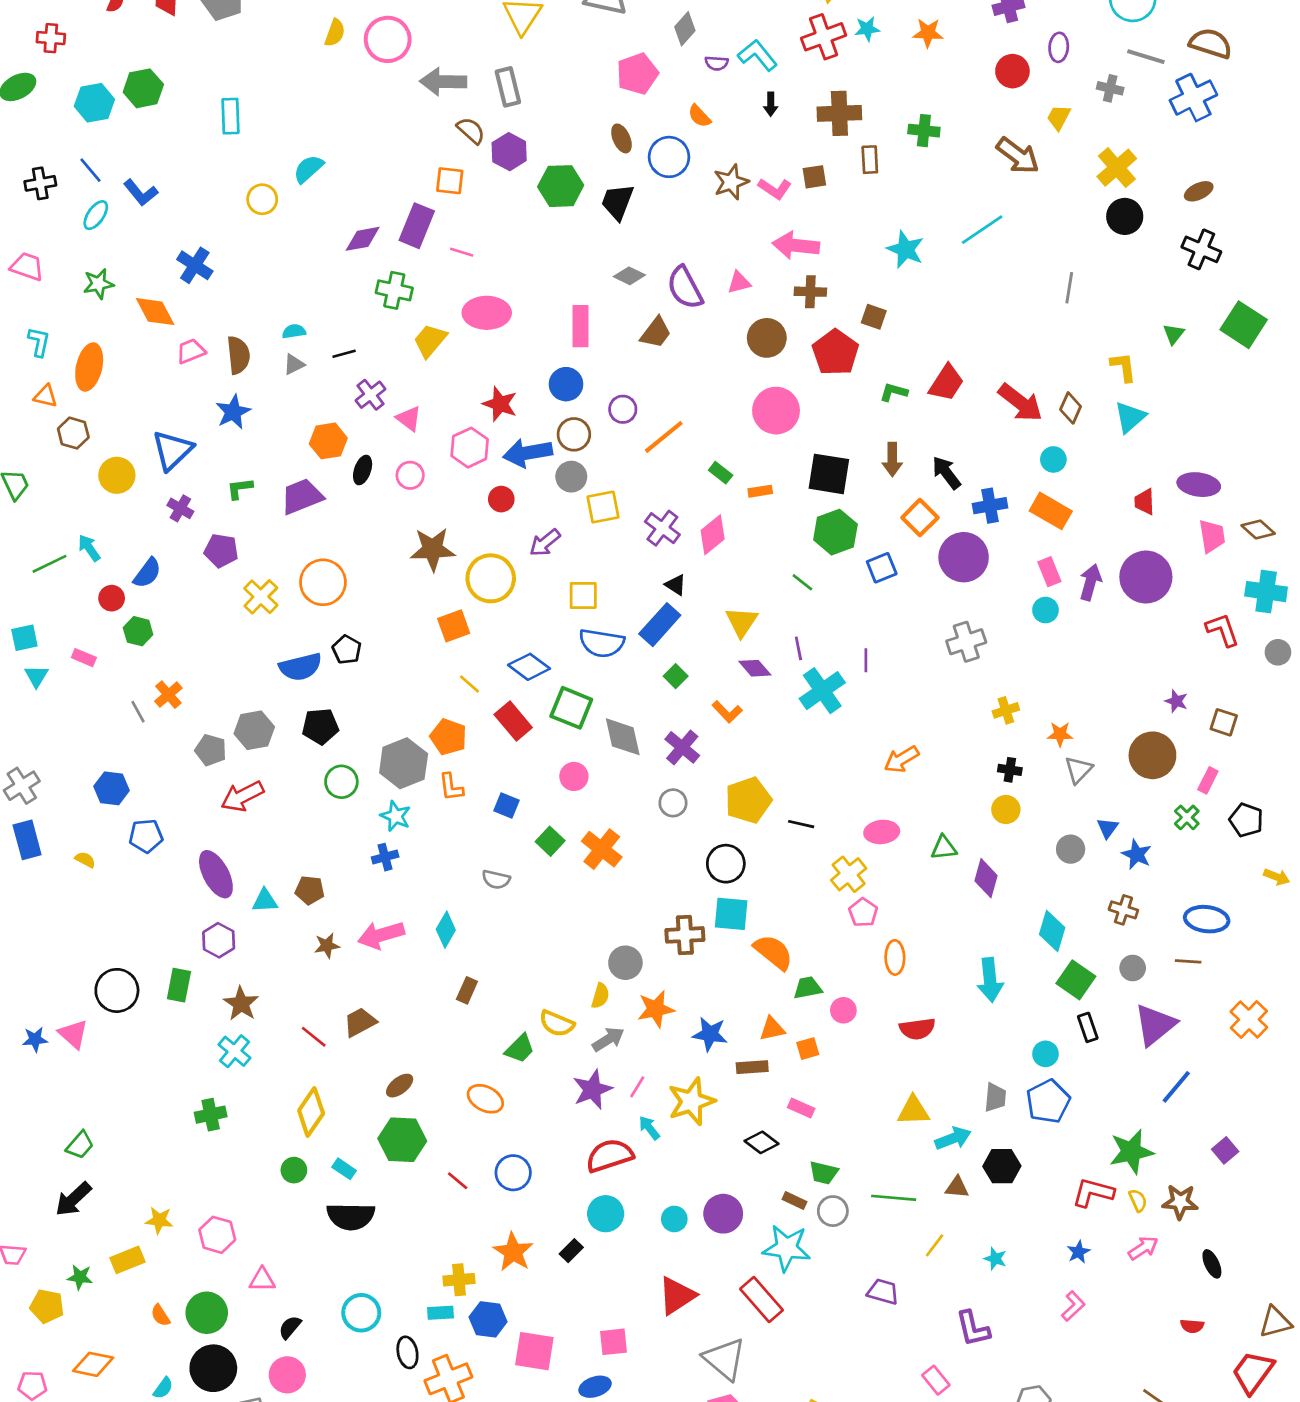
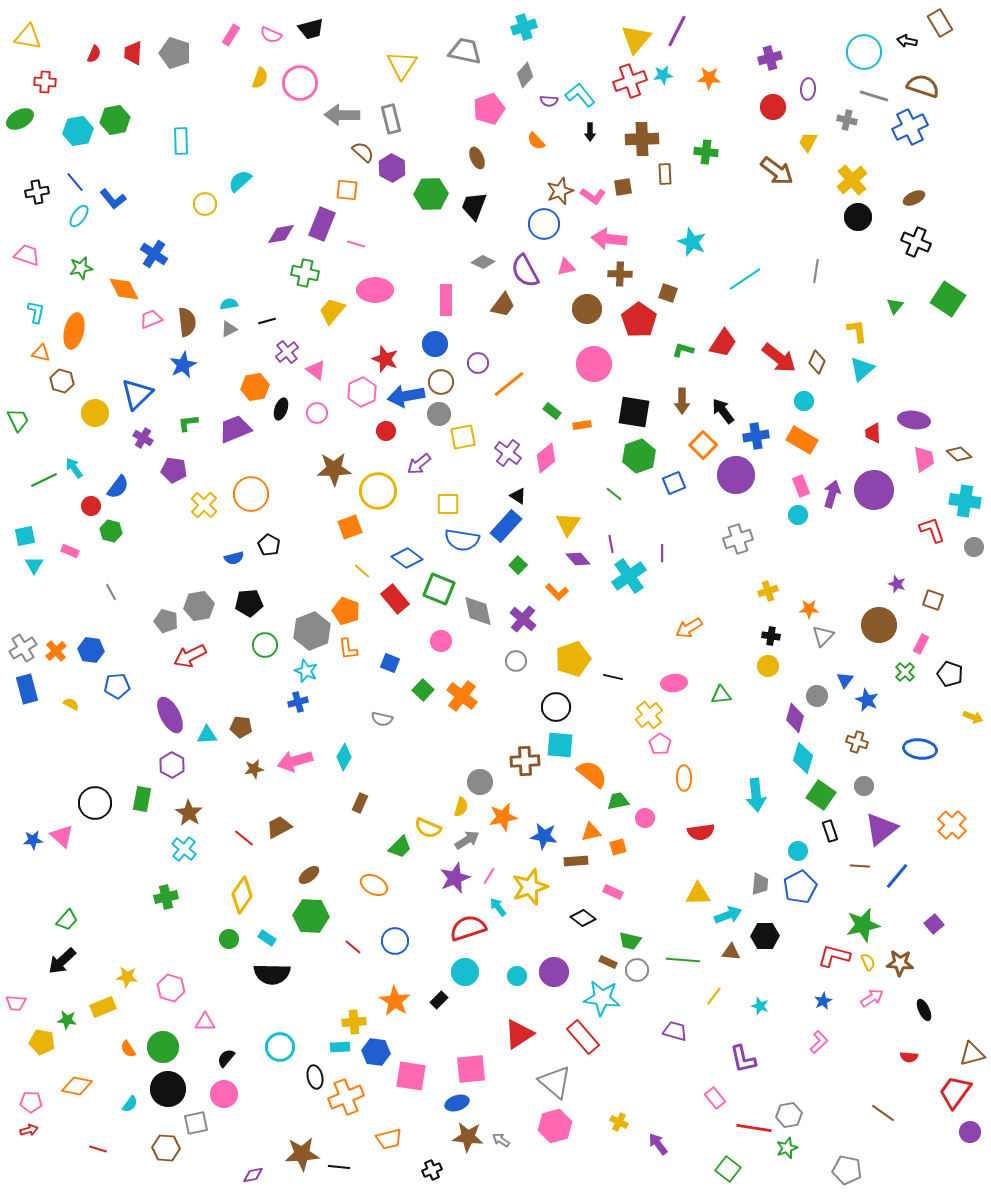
blue circle: (669, 157) -> (544, 224), moved
cyan line: (982, 230) -> (745, 279), moved
blue semicircle: (300, 667) -> (234, 558), size x0.6
orange cross: (168, 695) -> (56, 651), moved
purple diamond: (986, 878) -> (795, 718), moved
brown line: (1188, 961) -> (860, 866), moved
pink square: (614, 1342) -> (471, 1069), size x1.4

